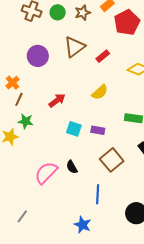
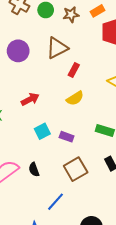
red rectangle: (103, 56) -> (74, 70), moved, turned -32
cyan square: (74, 129) -> (42, 131), turned 35
blue line: (98, 194) -> (55, 202), turned 30

